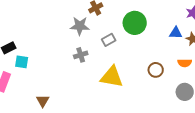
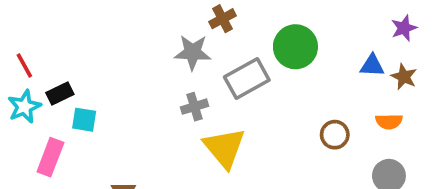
gray rectangle: (109, 40) -> (247, 79), size x1.6
yellow triangle: (112, 77) -> (224, 148), moved, turned 40

